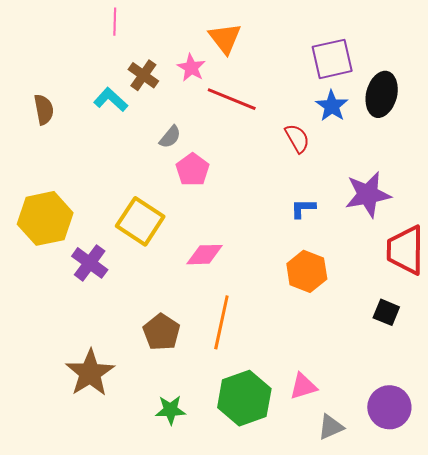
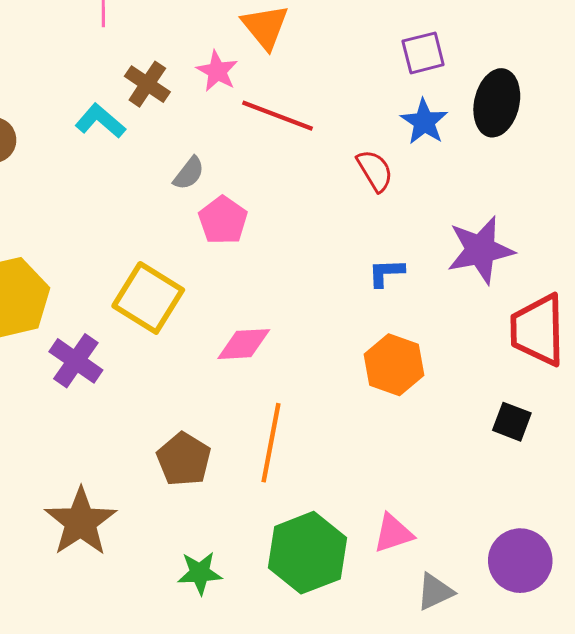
purple square: (332, 59) -> (423, 53), size x0.7

